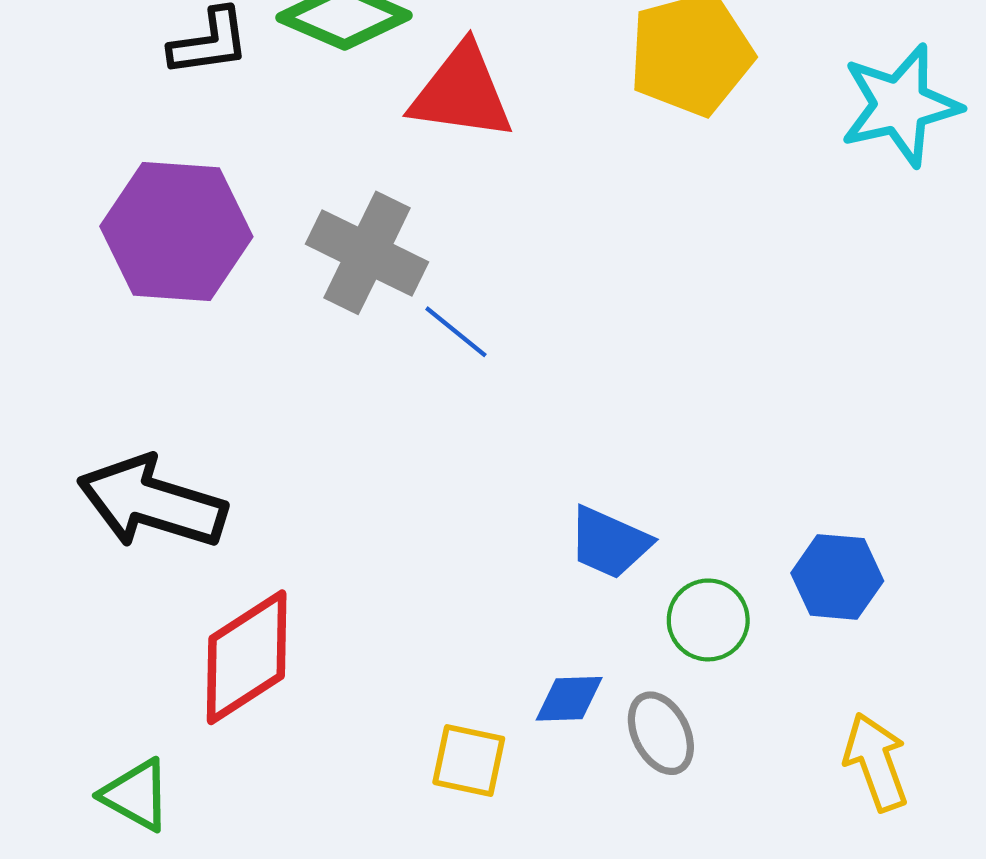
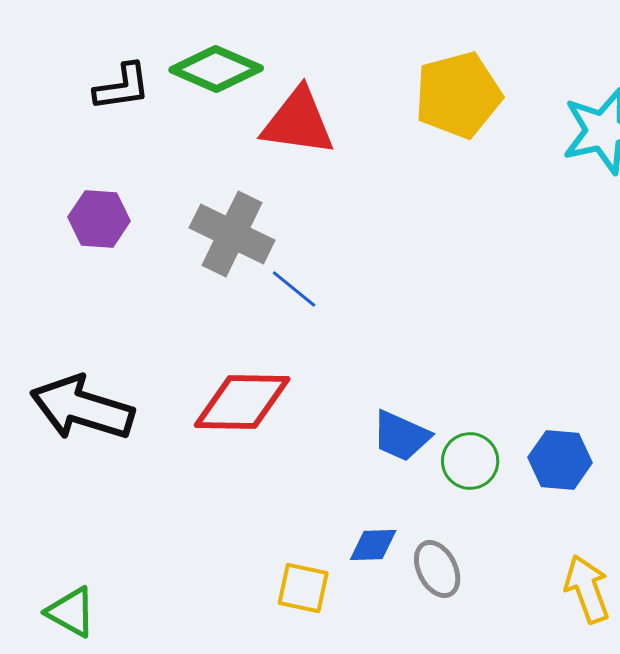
purple hexagon: (176, 231) -> (99, 219), size x0.6
green circle: (708, 620) -> (470, 461), moved
red diamond: (247, 657) -> (242, 402), moved, turned 34

